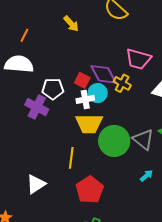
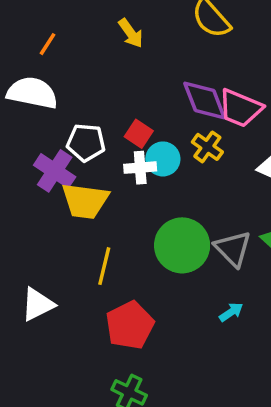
purple diamond: (104, 74) -> (205, 100), moved
yellow trapezoid: (89, 124) -> (85, 201), moved

